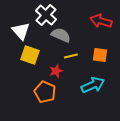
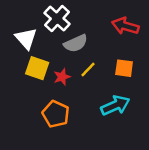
gray semicircle: (61, 35) -> (76, 43), turned 132
yellow line: (71, 56) -> (88, 69), turned -32
red star: (56, 71) -> (62, 77), moved

